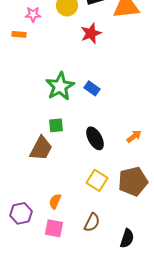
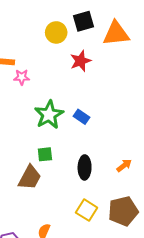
pink star: (33, 14) -> (22, 77), moved
black ellipse: (95, 138) -> (85, 167), turned 30

